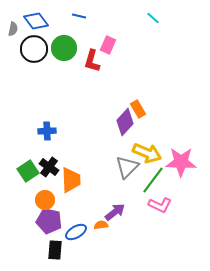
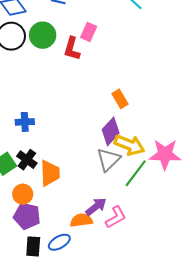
purple diamond: (125, 122) -> (111, 131), moved
pink L-shape: (160, 205) -> (116, 217), moved, turned -55
orange semicircle: (101, 225) -> (81, 220), size x1.5
blue ellipse: (76, 232) -> (59, 242), moved

